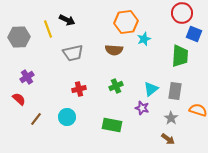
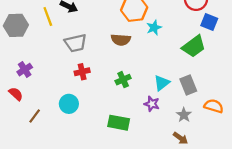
green trapezoid: (180, 56) -> (194, 46), turned 50
red cross: (79, 89) -> (82, 72), moved
gray rectangle: (175, 91) -> (188, 85), turned -30
cyan circle: (67, 117) -> (69, 104), moved

